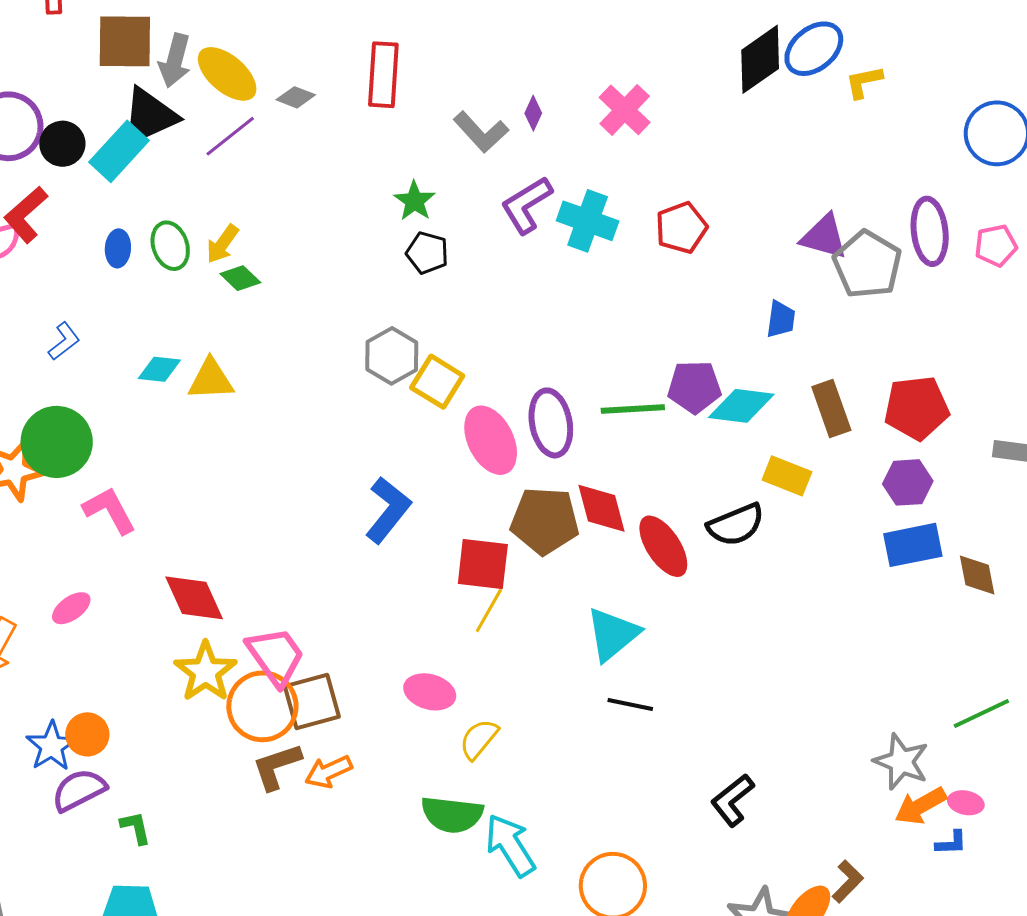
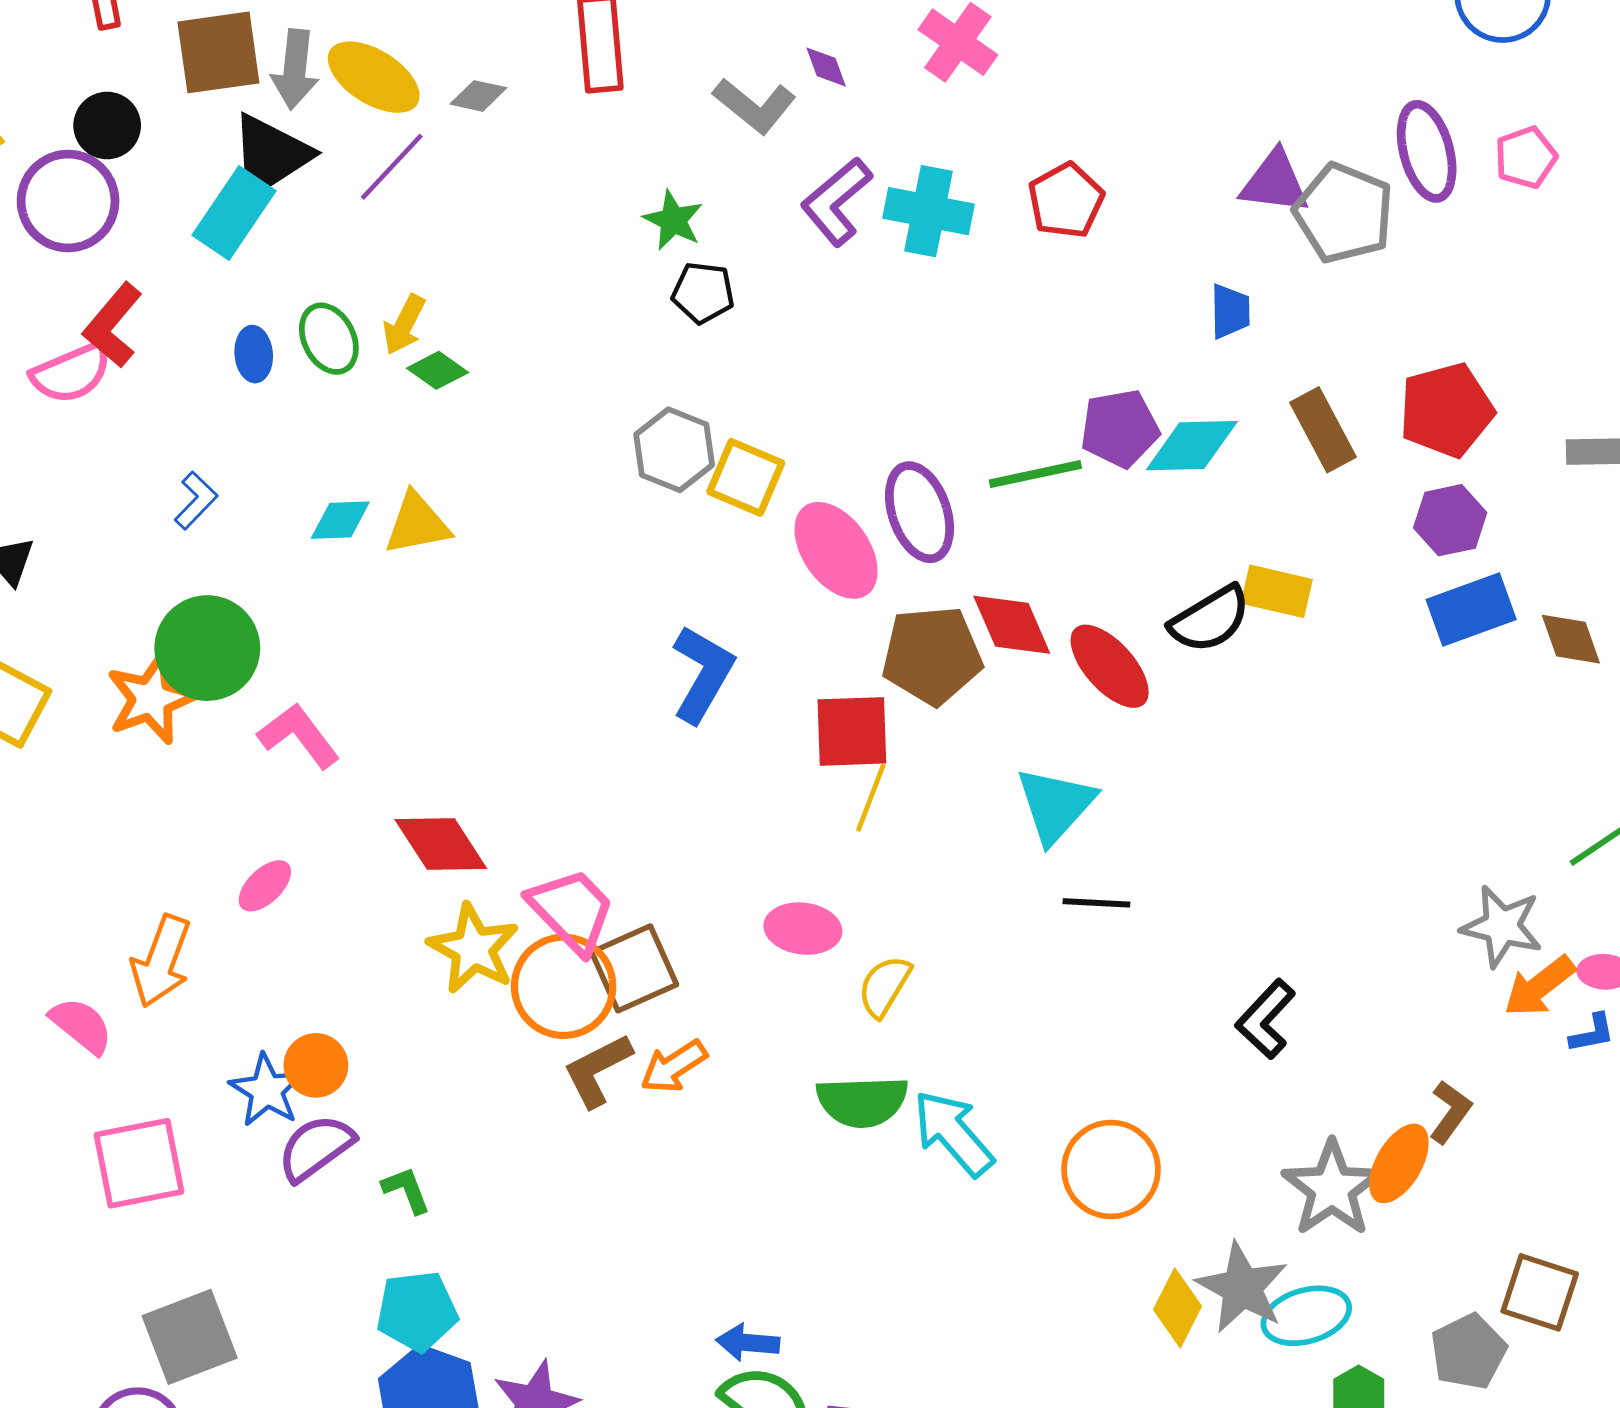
purple diamond: (533, 113) -> (826, 67), turned -36
black circle: (62, 144) -> (107, 125), moved
yellow rectangle: (787, 476) -> (1277, 591), moved

